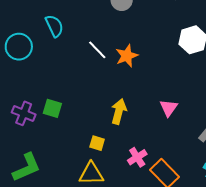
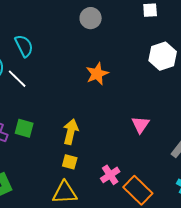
white line: (97, 50) -> (17, 79), moved
yellow arrow: (119, 111) -> (71, 132), moved

